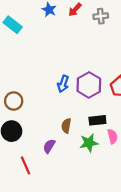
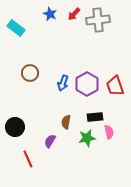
gray cross: (101, 16) -> (98, 20), size x1.6
brown circle: (14, 101) -> (30, 73), moved

